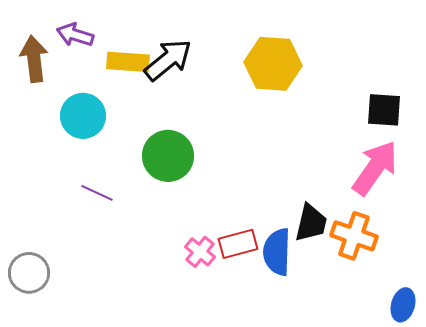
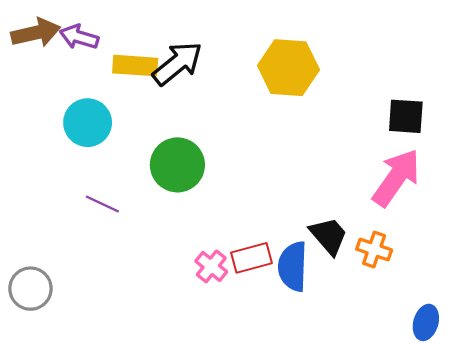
brown arrow: (34, 59) -> (36, 33), moved, turned 84
black trapezoid: (311, 223) -> (329, 236), turned -54
orange cross: (354, 236) -> (374, 249), size x0.7

